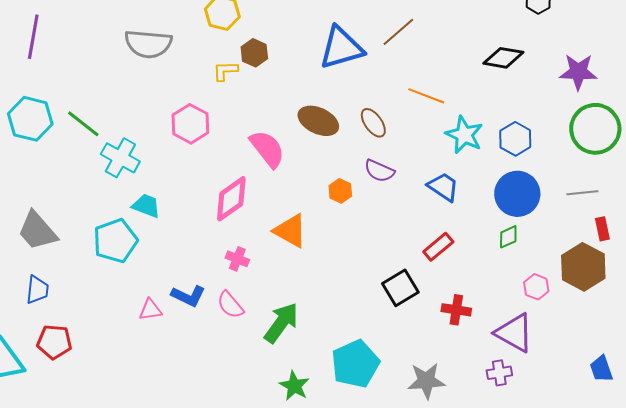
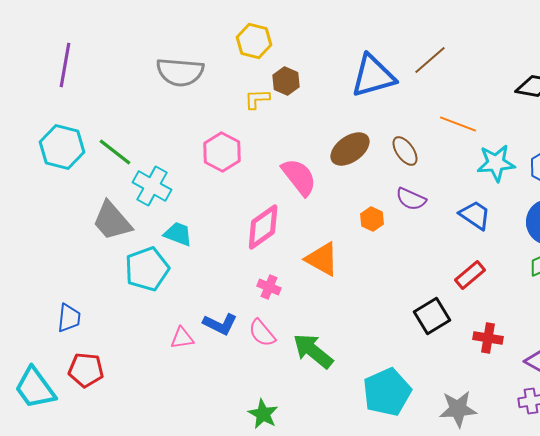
brown ellipse: (318, 121) -> (350, 149), turned -60
cyan star: (464, 135) -> (496, 163), turned -30
gray trapezoid: (37, 231) -> (112, 221), moved
green arrow: (281, 323) -> (313, 351), turned -87
green star: (294, 386) -> (263, 414), moved

